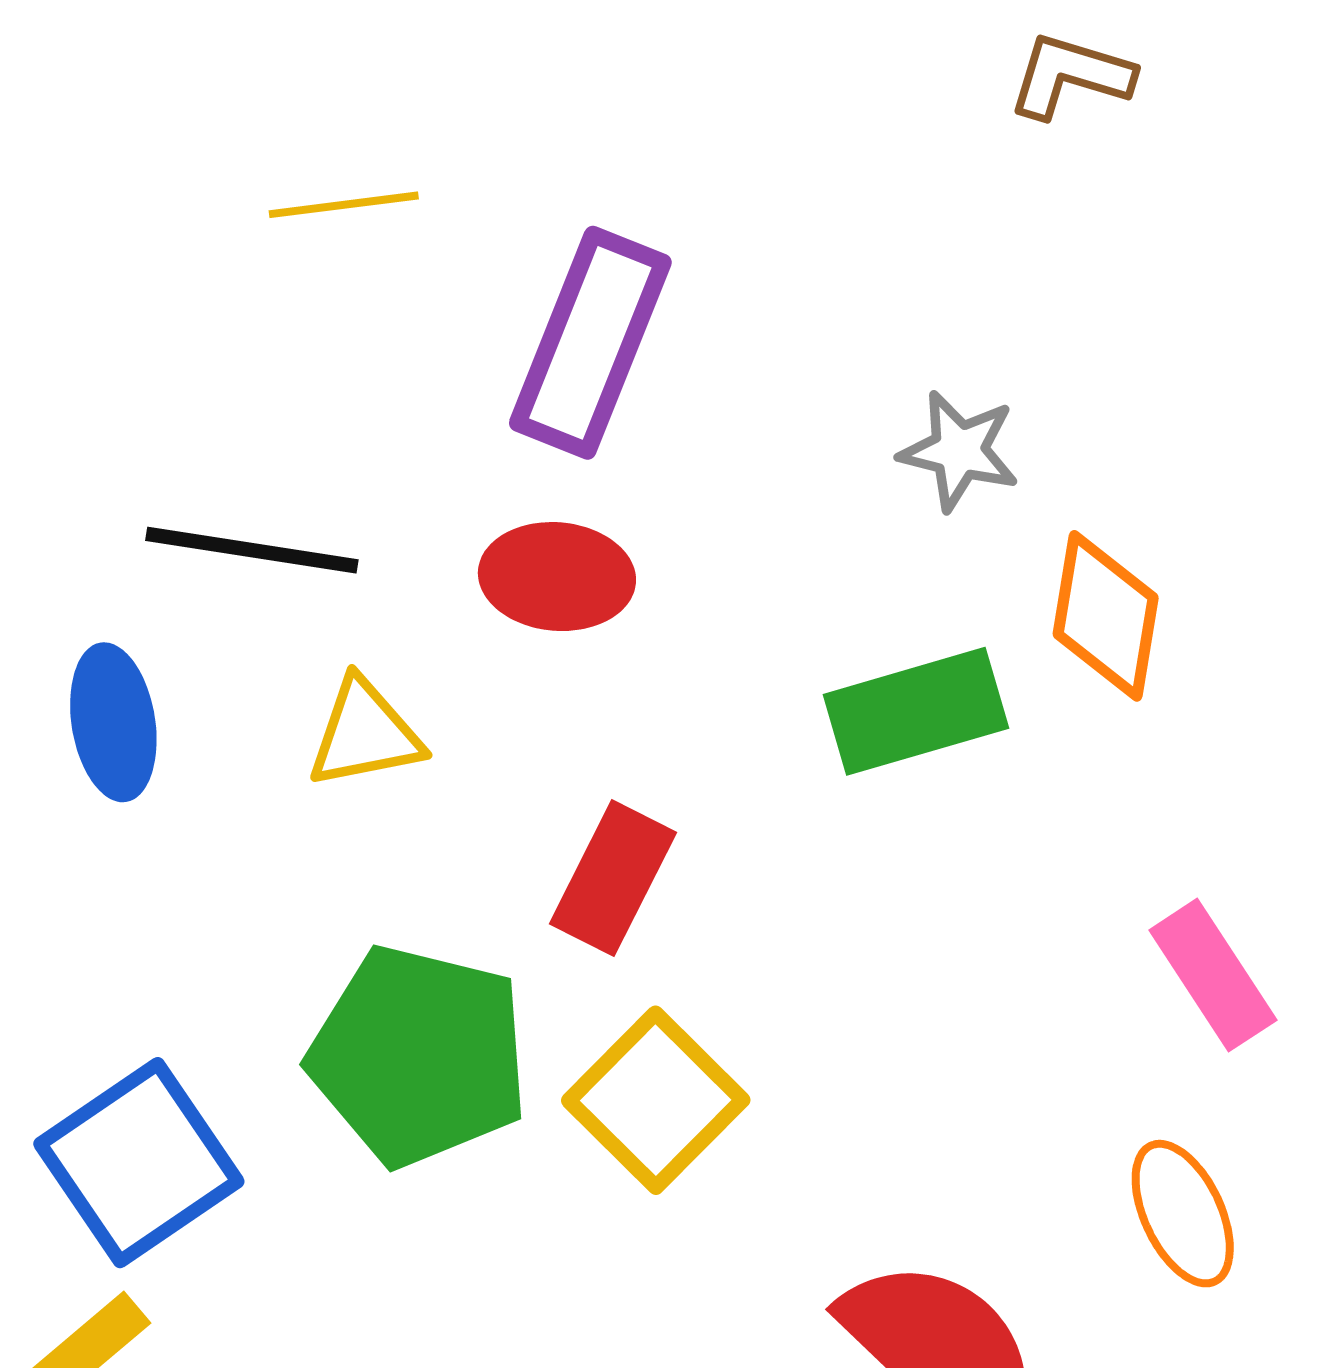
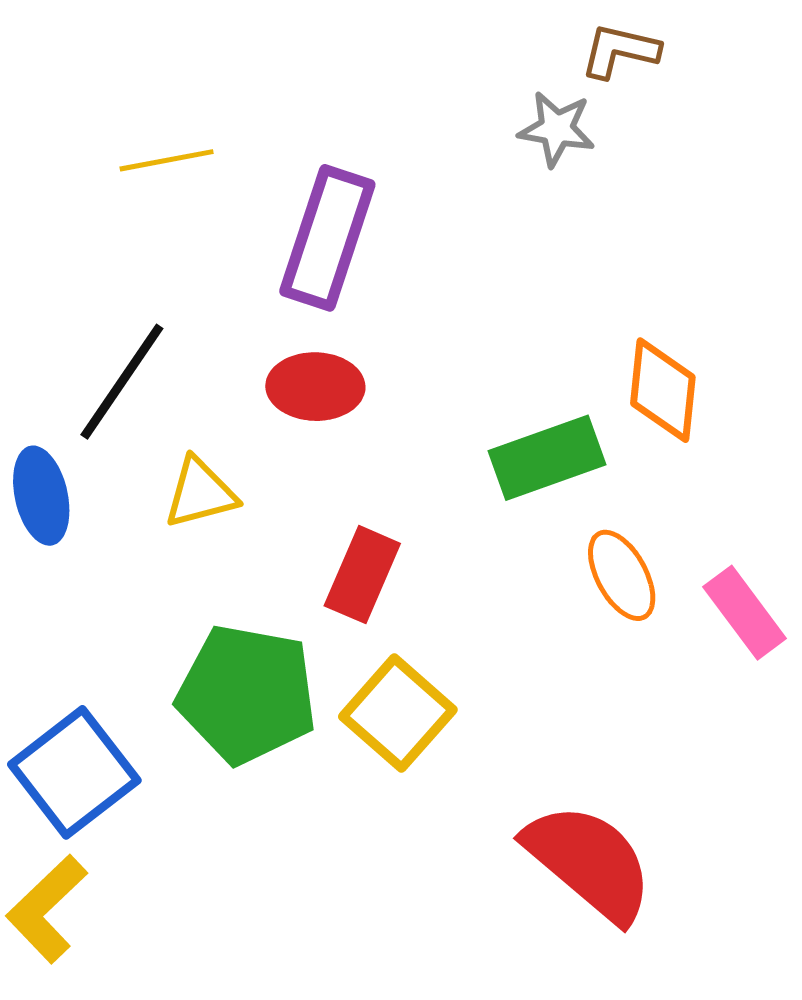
gray star: (959, 451) -> (557, 129), moved
black line: (252, 550) -> (122, 382), turned -61
orange ellipse: (1183, 1214) -> (622, 575), moved

